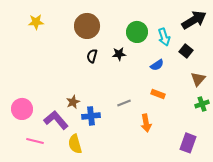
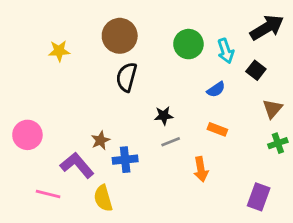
yellow star: (36, 22) -> (59, 51), moved
black star: (119, 54) -> (164, 116), moved
black semicircle: (92, 56) -> (127, 77), size x1.5
pink circle: (22, 109) -> (27, 135), moved

